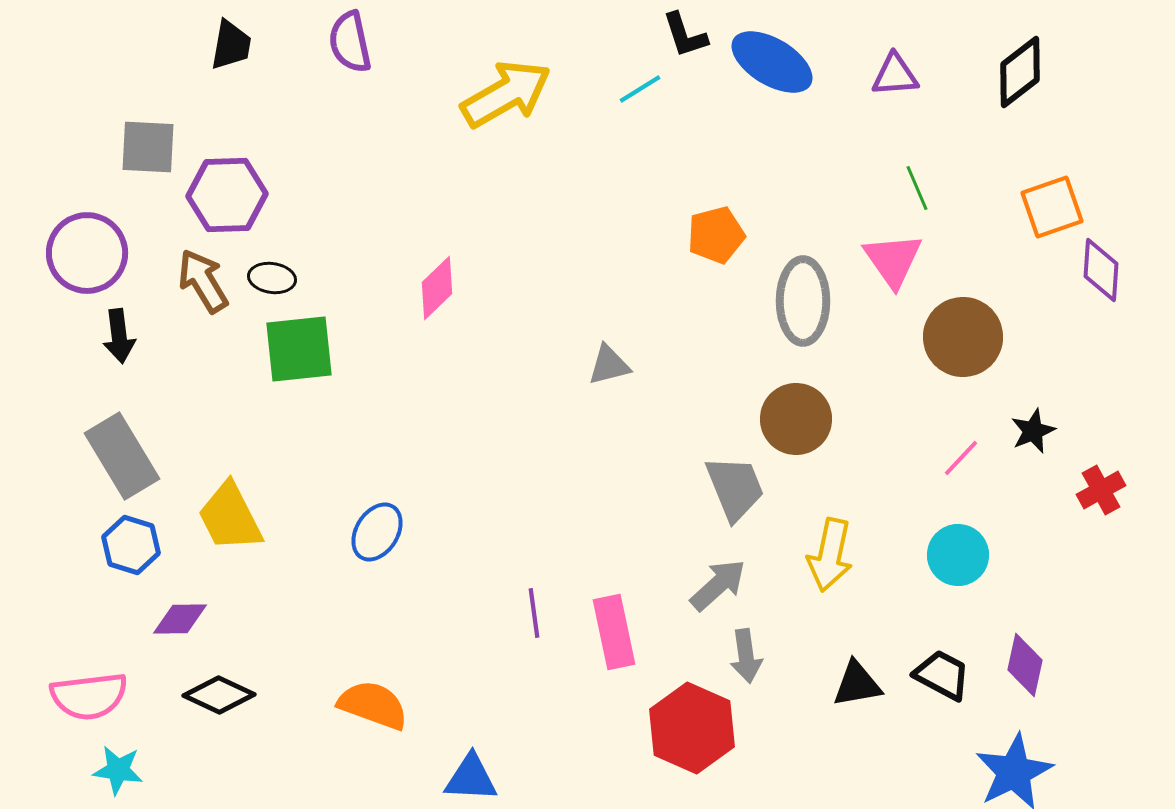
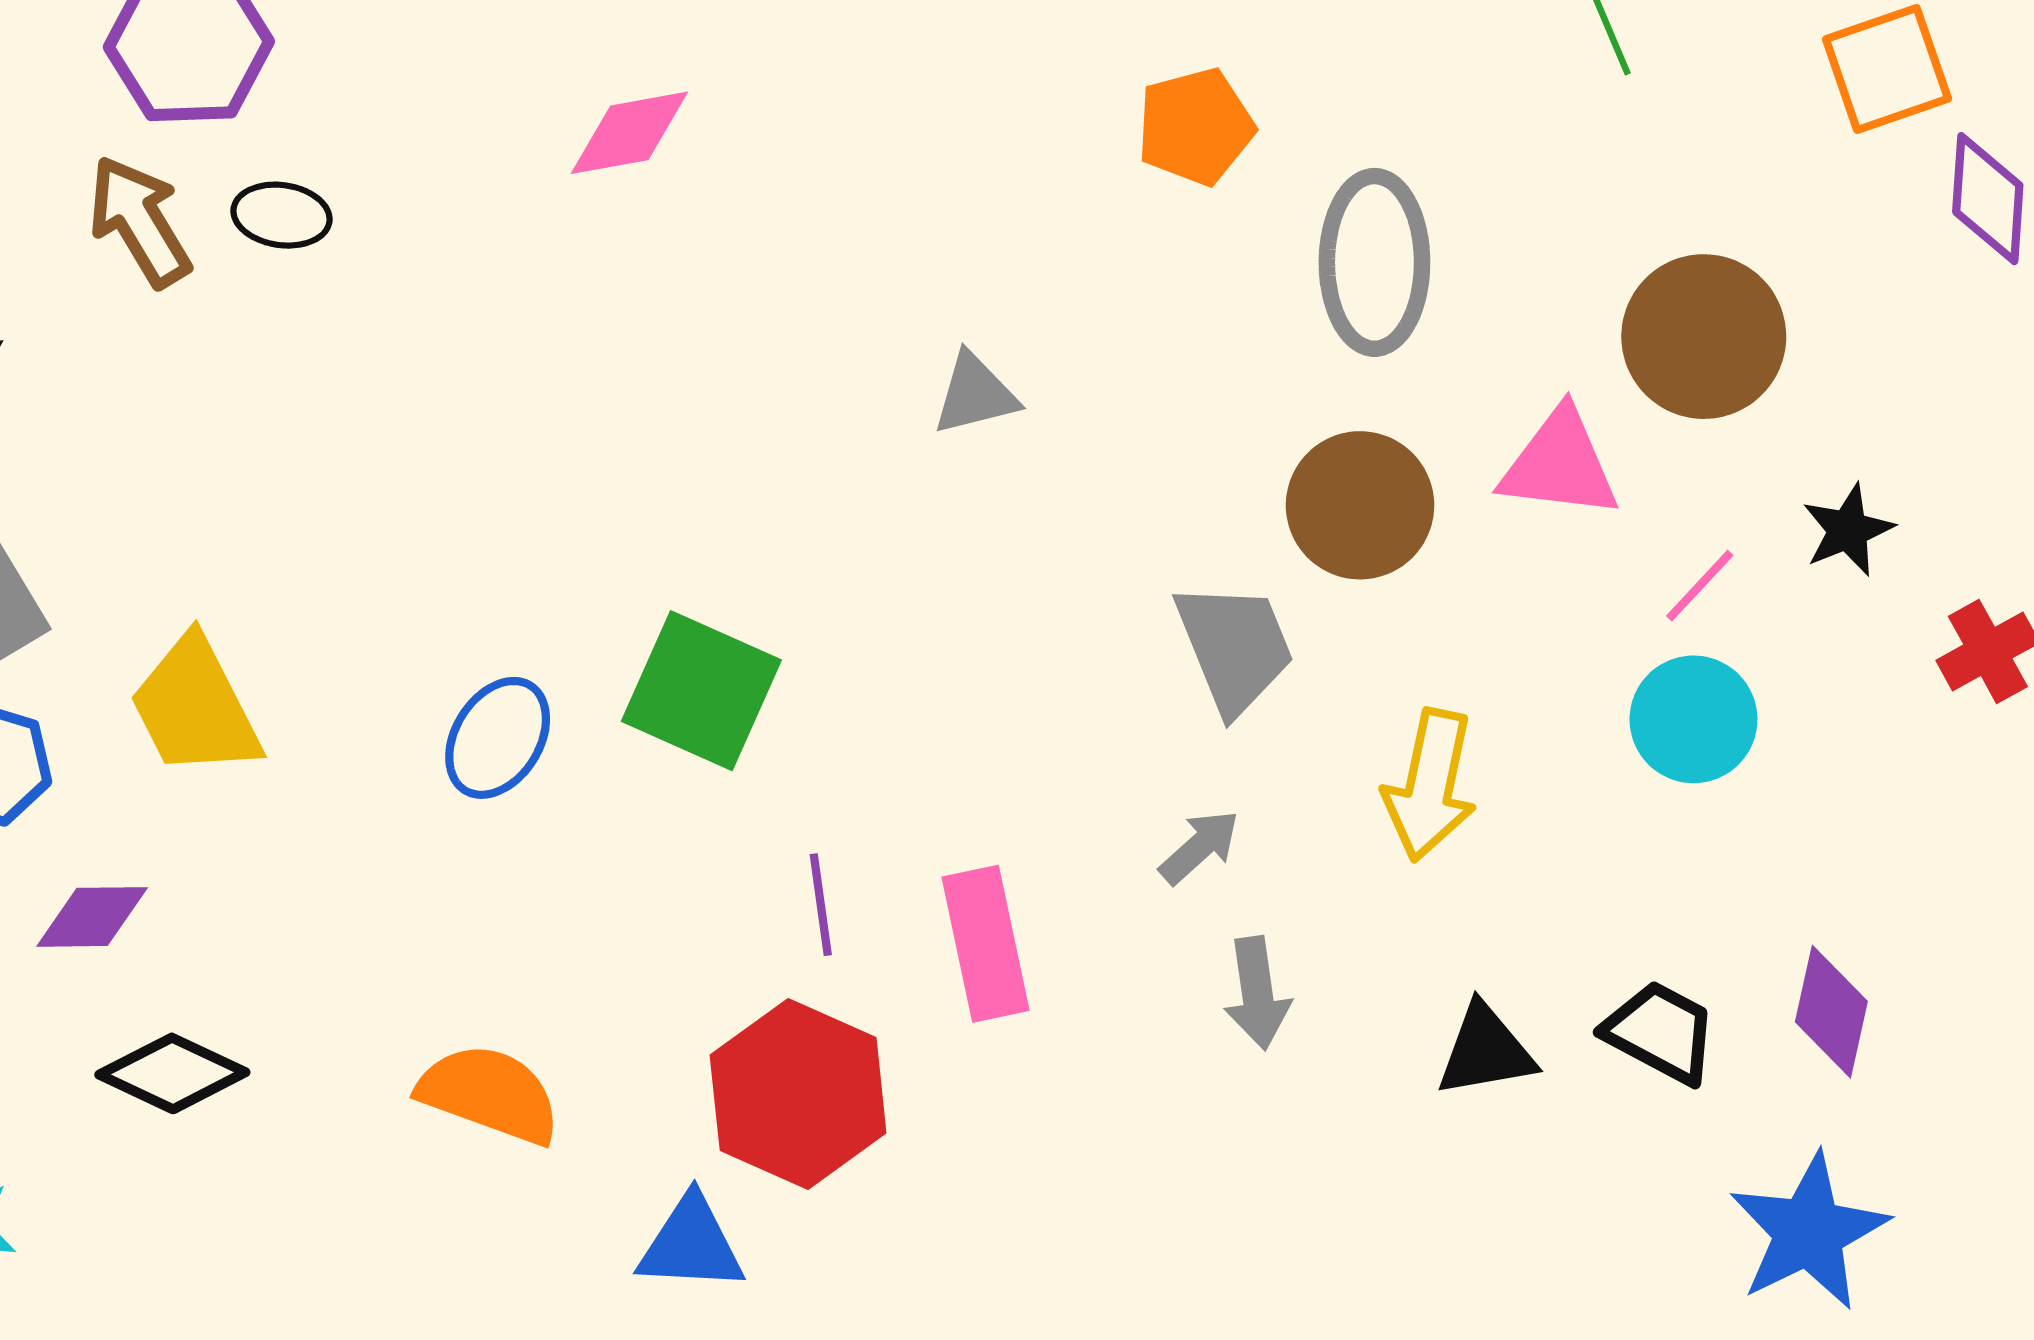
pink triangle: (893, 260) -> (1560, 464), moved, turned -48
pink diamond: (437, 288) -> (629, 133), moved, turned 34
green square: (299, 349) -> (701, 691), moved, turned 30
cyan circle: (958, 555) -> (1693, 719), moved
gray arrow: (718, 585) -> (1199, 847), size x0.7
red hexagon: (692, 728) -> (798, 1094), moved

